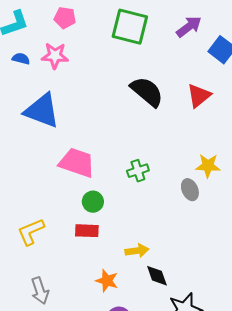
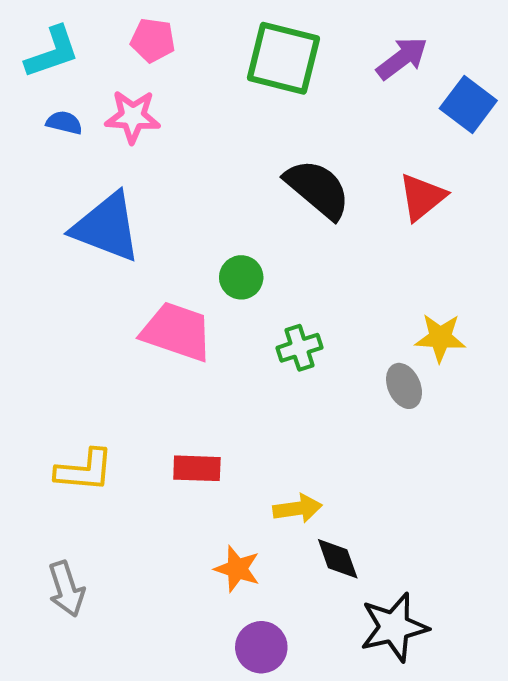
green circle: (93, 202) -> (241, 277), moved
yellow L-shape: (31, 232) -> (84, 470), turned -152
gray arrow: (40, 291) -> (66, 589), moved

